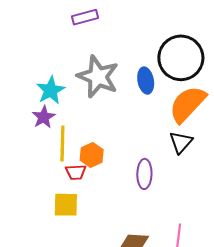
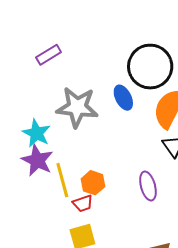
purple star: (44, 117) -> (37, 160), size x1.4

